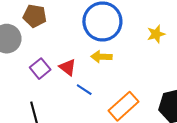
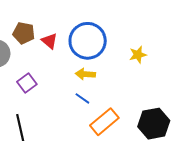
red triangle: (68, 67) -> (49, 41), moved
blue line: (84, 90) -> (82, 98), moved

